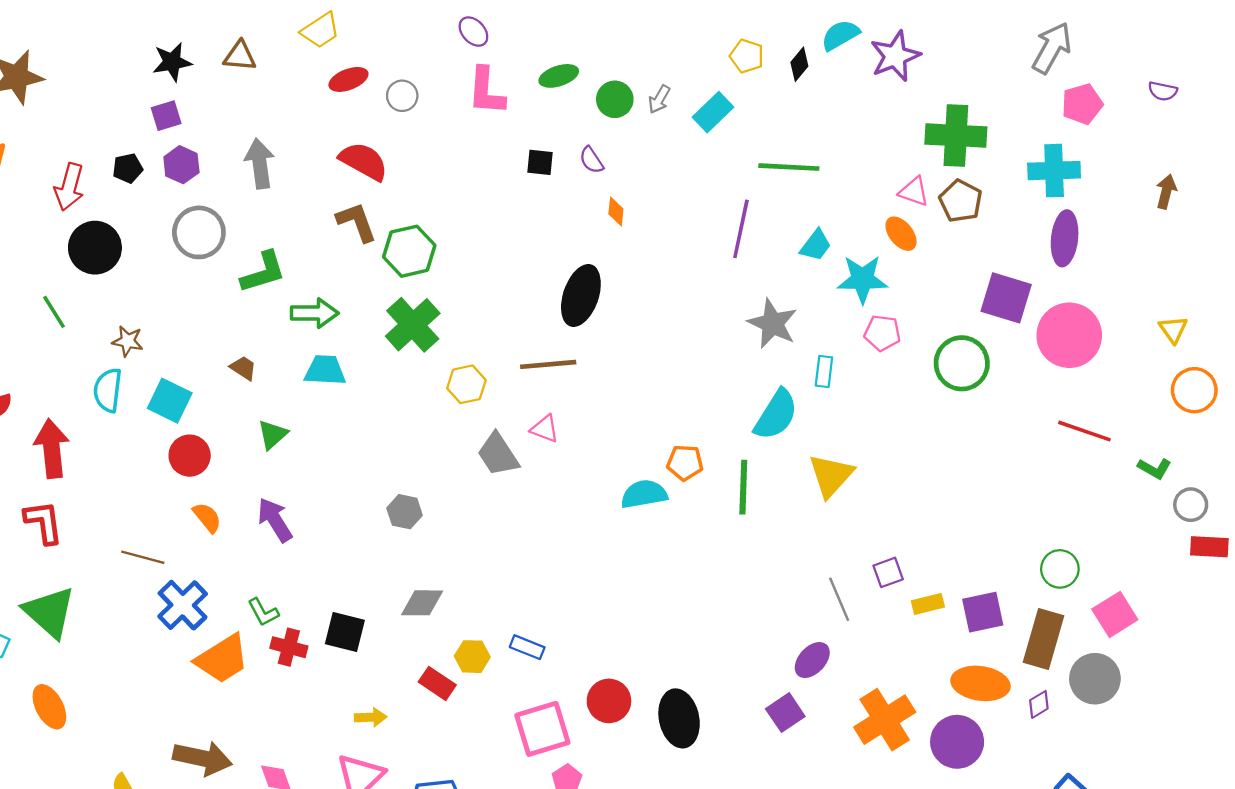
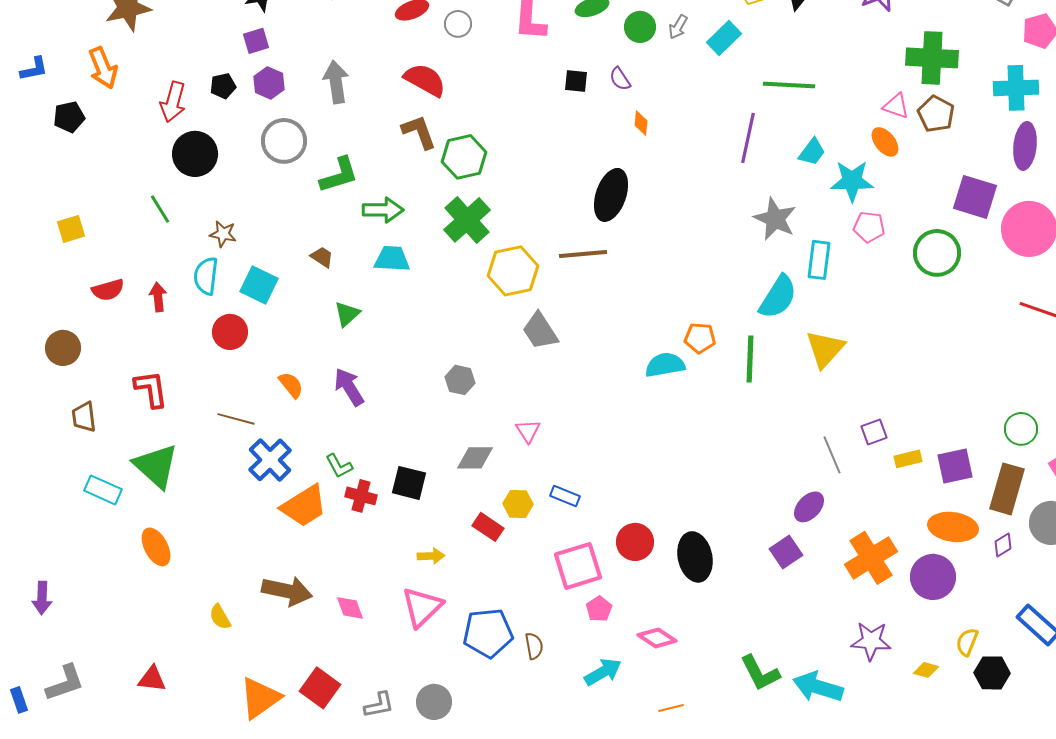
cyan rectangle: (824, 371) -> (819, 260), size x1.4
yellow hexagon: (466, 384) -> (513, 271), size x1.5
pink triangle: (545, 429) -> (528, 431), moved, turned 36
red arrow: (52, 449) -> (158, 297), moved, size x0.6
red circle: (190, 456) -> (230, 332), moved

